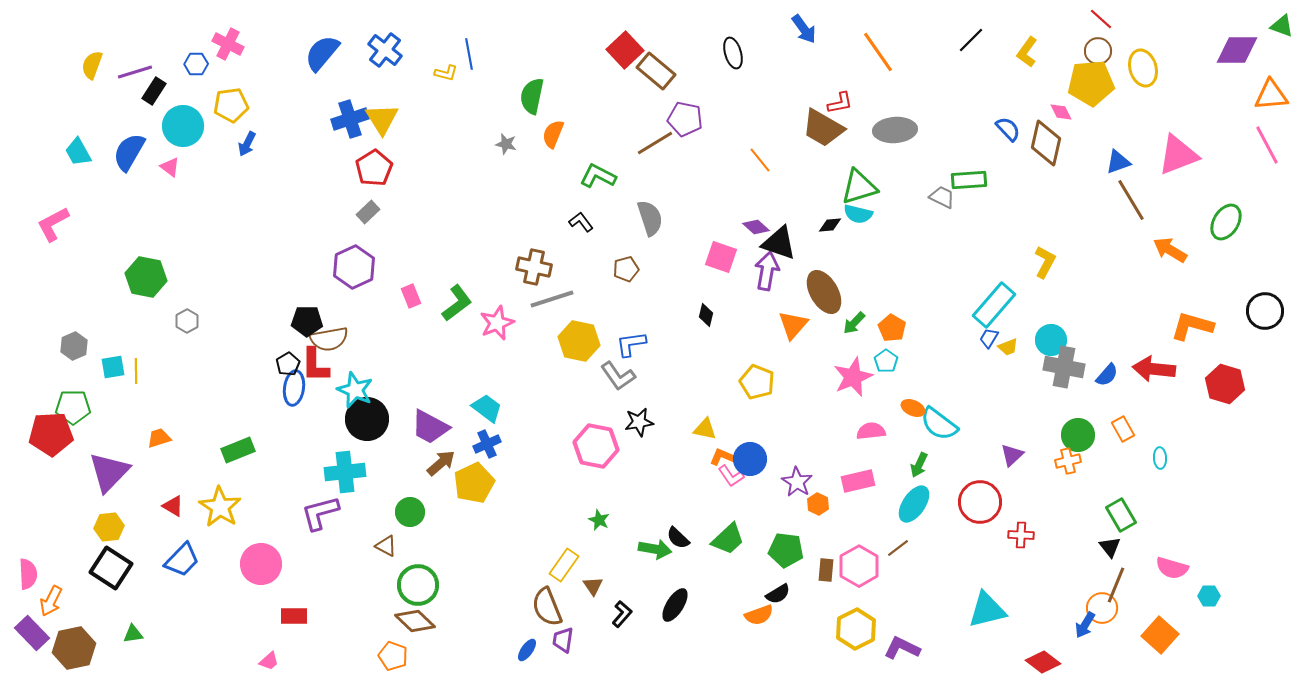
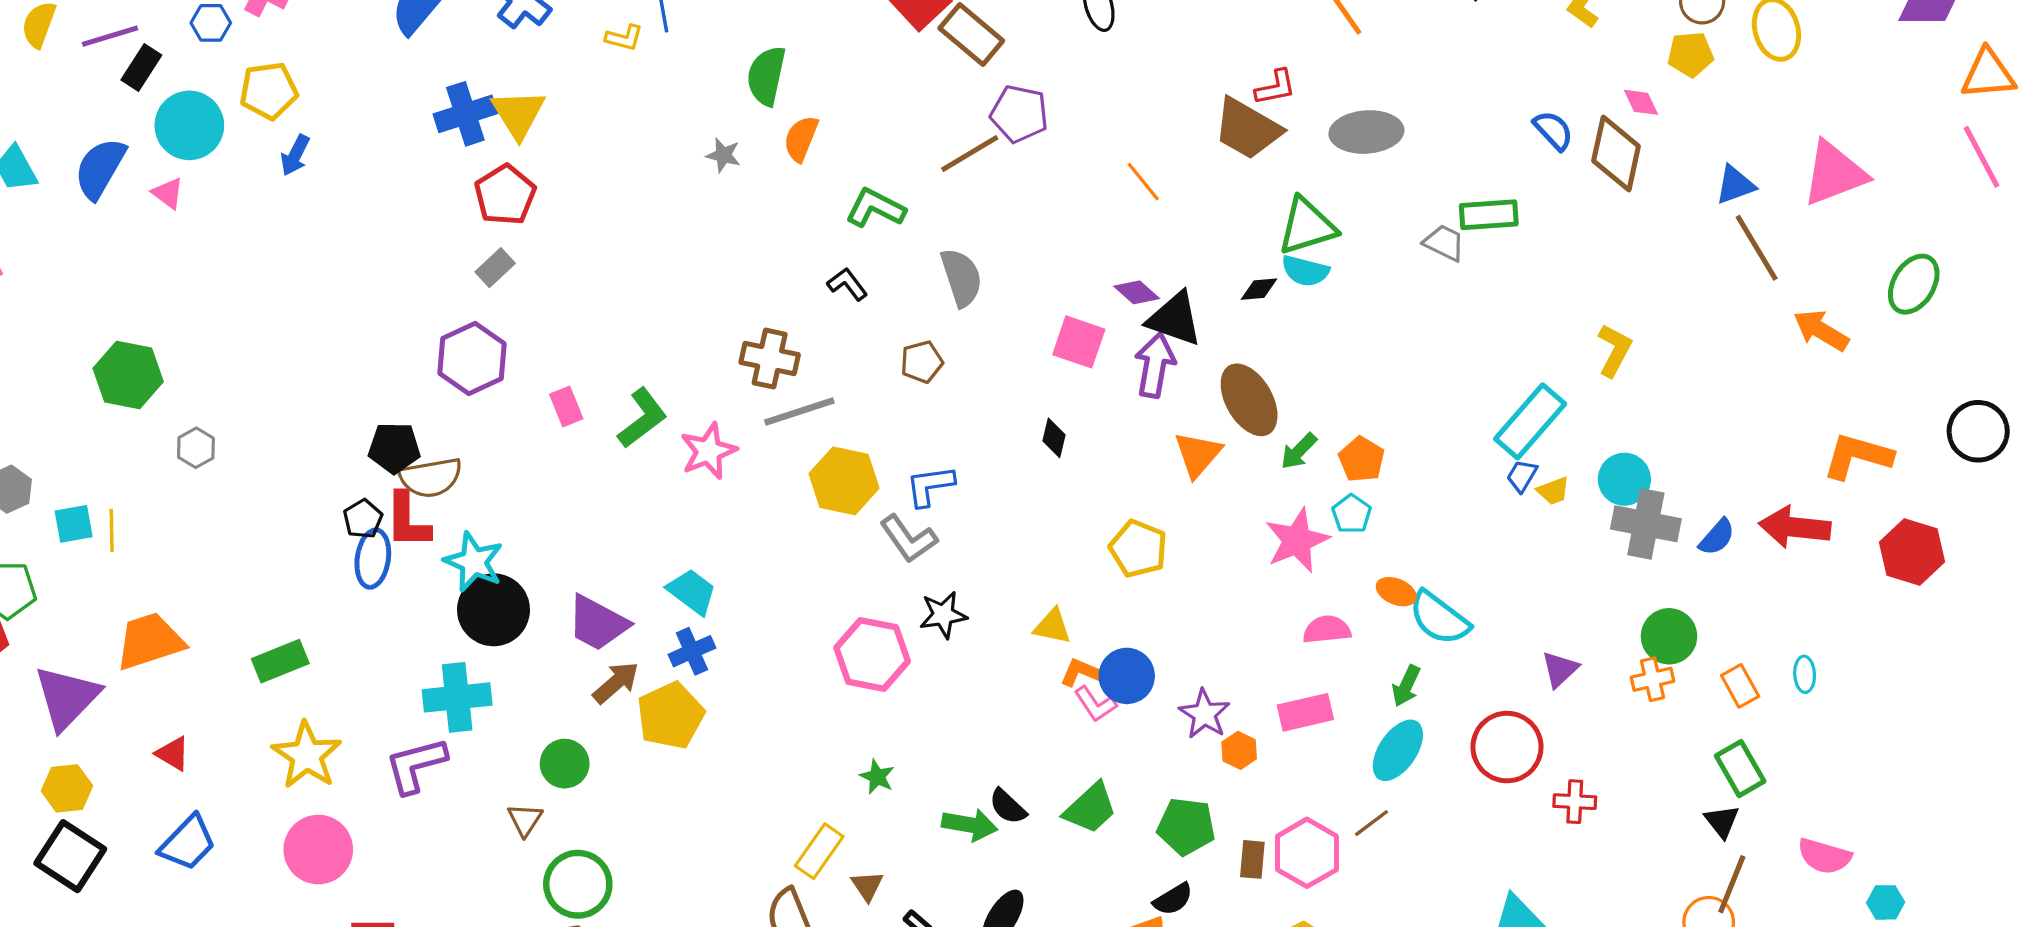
yellow pentagon: (1091, 83) -> (1691, 54), size x0.6
orange rectangle: (1123, 429) -> (1740, 686), moved
orange trapezoid: (159, 438) -> (150, 641), size x1.8
yellow star: (220, 507) -> (307, 755), moved
brown triangle: (386, 546) -> (525, 820), turned 35

